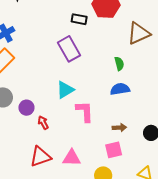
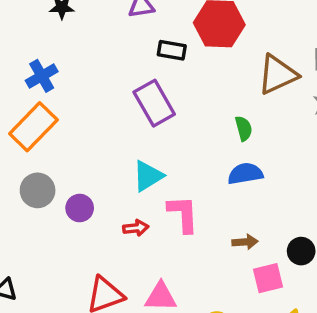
red arrow: (43, 123) -> (136, 228), moved, turned 112
pink square: (114, 150) -> (268, 278), moved

